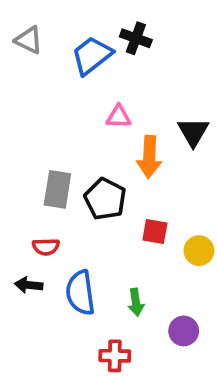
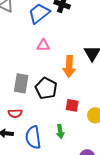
pink triangle: (119, 117) -> (43, 45), moved
green arrow: (136, 302) -> (60, 131), moved

